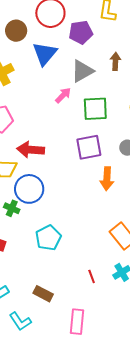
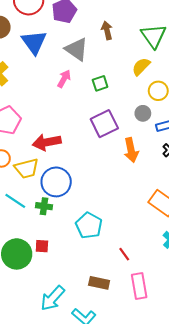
gray triangle: (82, 71) -> (77, 49), turned -40
green square: (95, 109) -> (100, 83), size x0.6
red line: (92, 276) -> (124, 254), moved
pink rectangle: (77, 322) -> (139, 286), moved

